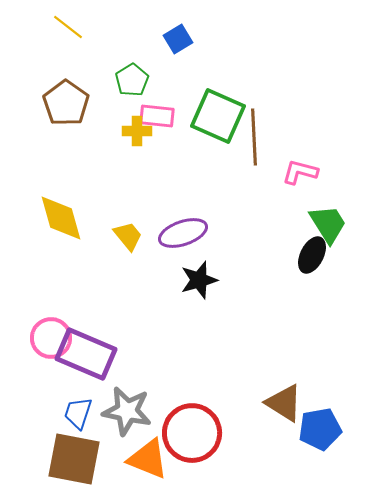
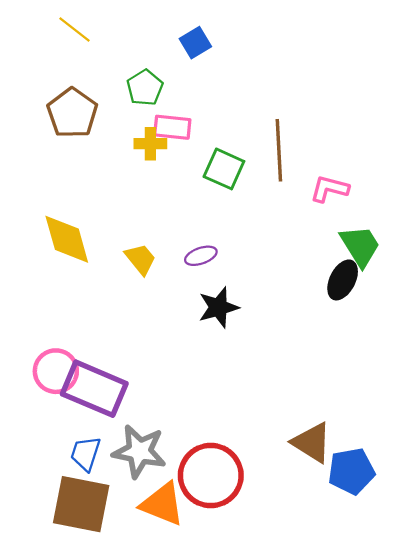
green square: (218, 116) -> (224, 169), moved, size x0.7
purple ellipse: (183, 233) -> (201, 256), size x0.6

